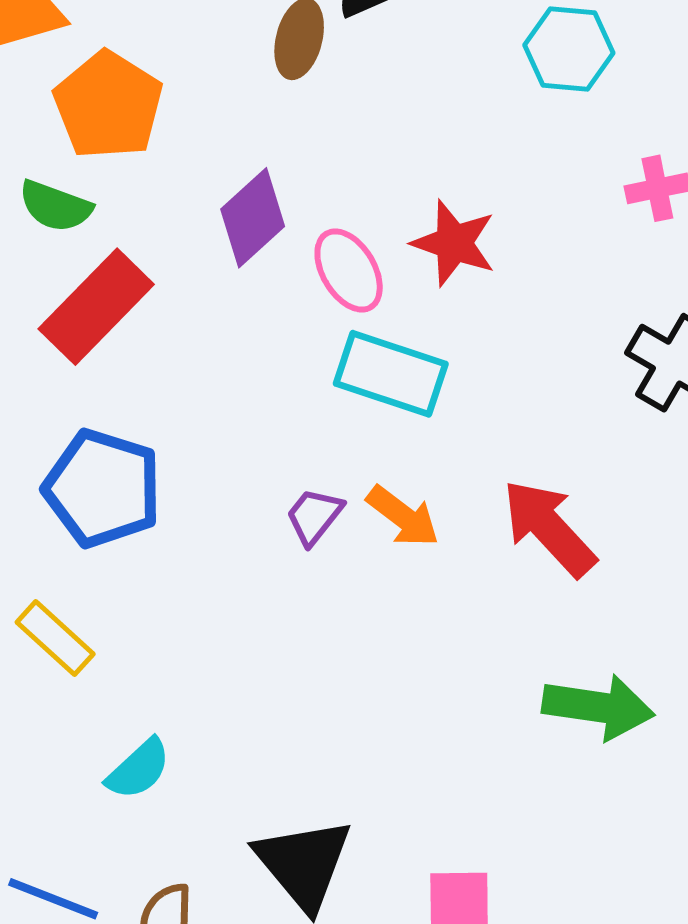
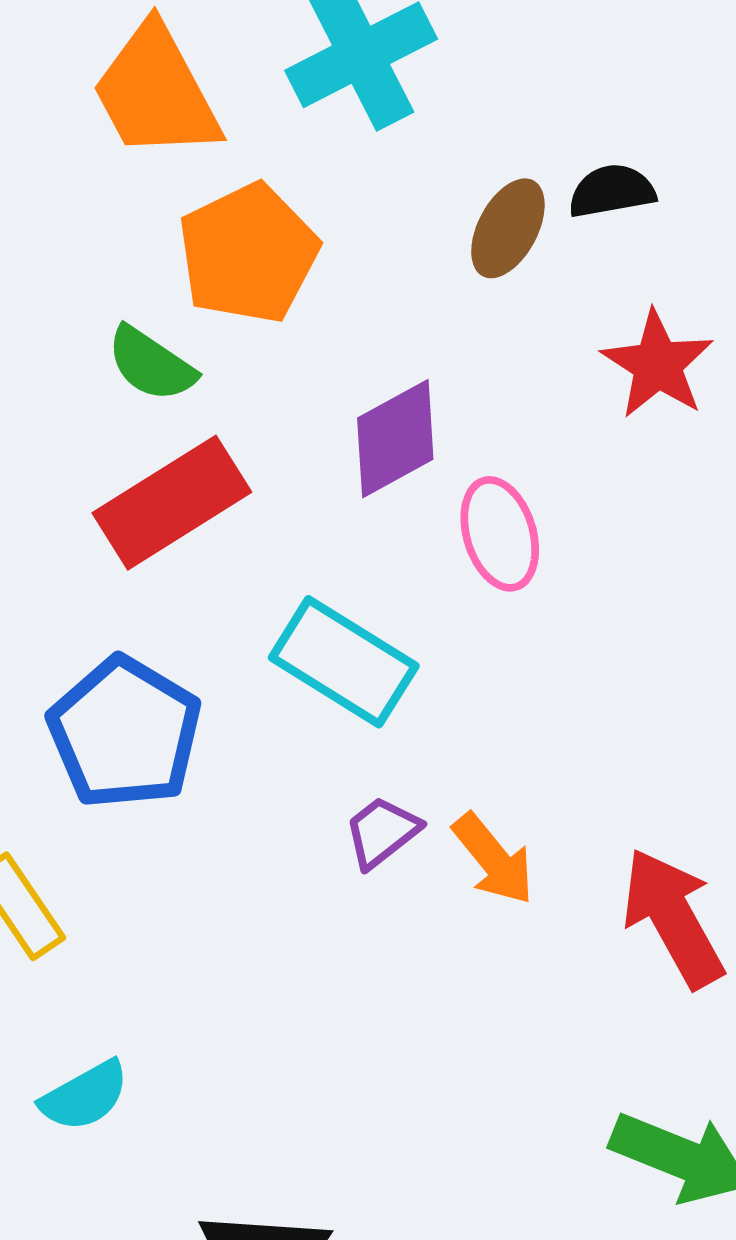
red star: (454, 243) -> (657, 364), moved
cyan rectangle: (391, 374) -> (344, 662), moved

